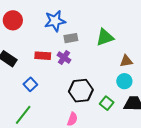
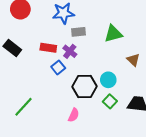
brown triangle: (126, 61) -> (133, 60), turned 48
cyan circle: (124, 81) -> (108, 80), moved
blue square: (30, 84) -> (58, 67), moved

